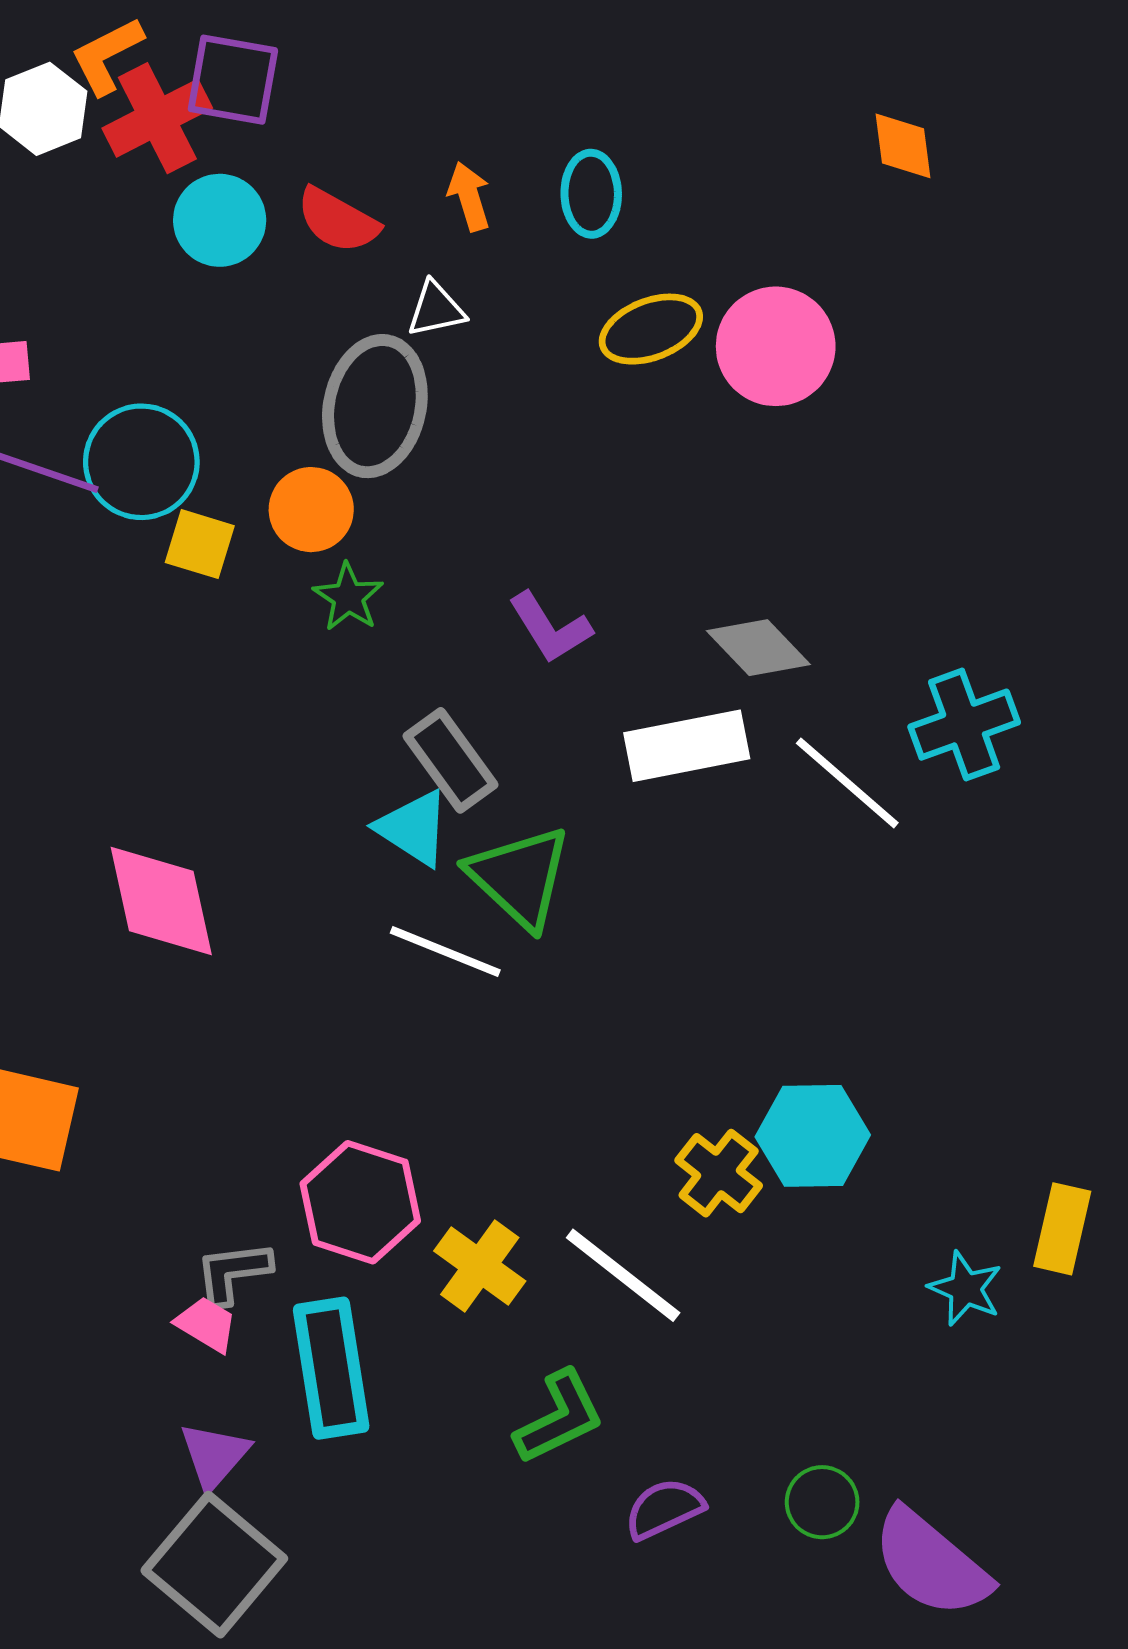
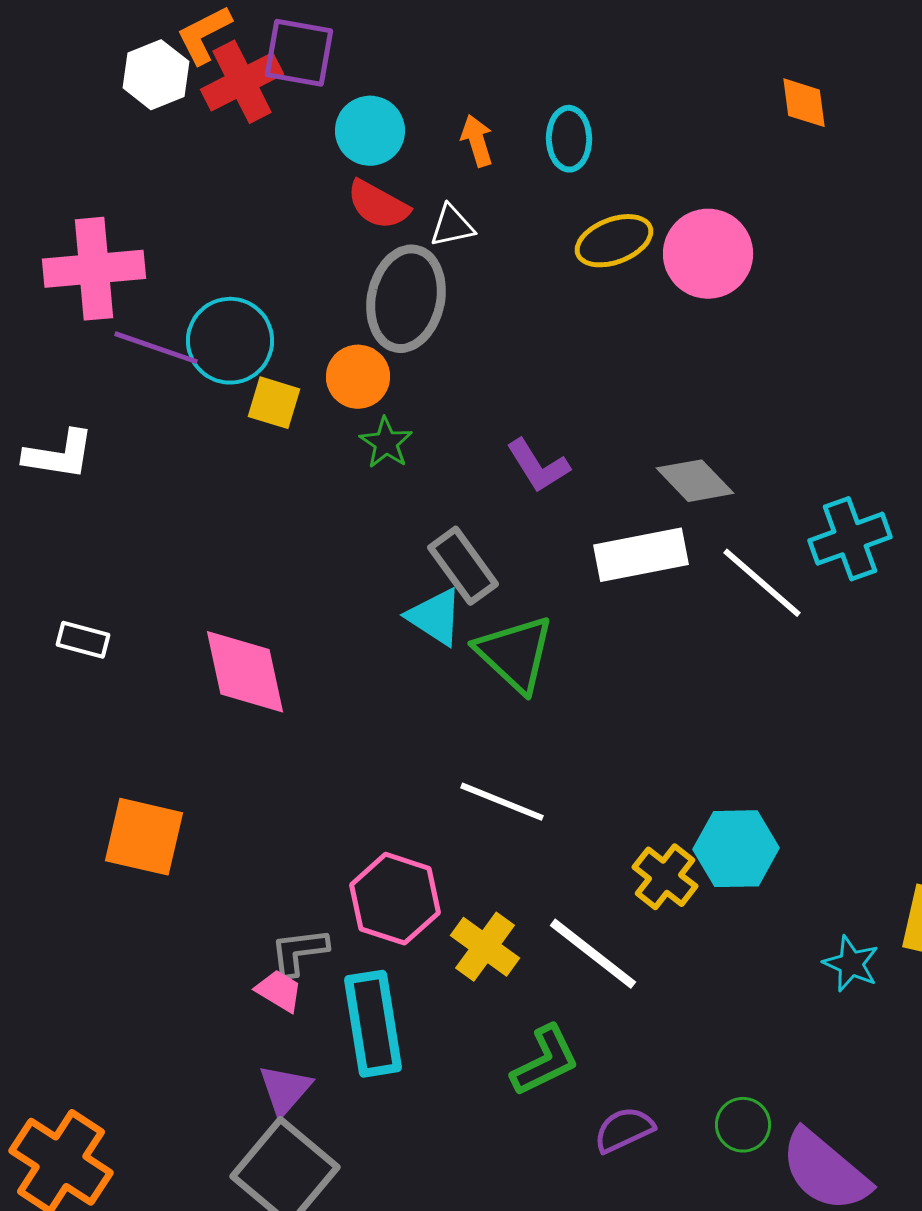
cyan circle: (220, 220) -> (370, 131), moved
red semicircle: (338, 220) -> (378, 205), moved
white line: (445, 951) -> (502, 802), moved

